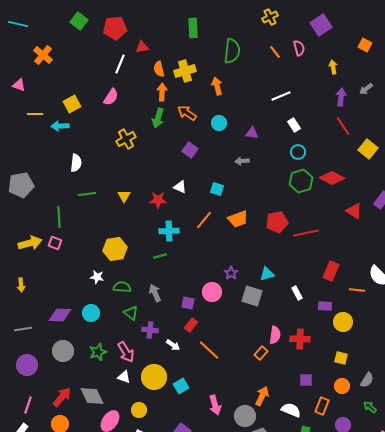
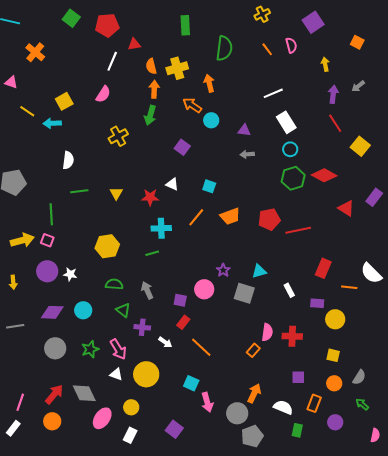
orange arrow: (187, 113) -> (192, 105), moved
yellow line: (35, 114) -> (27, 111), turned 35
white rectangle: (294, 125) -> (286, 122), size x1.5
gray arrow: (242, 161) -> (247, 154), moved
white star: (97, 277) -> (70, 274), moved
purple circle: (27, 365) -> (47, 271), moved
cyan square: (181, 386) -> (191, 383), moved, turned -35

